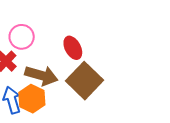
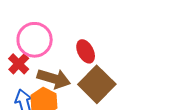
pink circle: (22, 37) -> (35, 40), size x1.4

